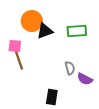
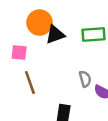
brown line: (19, 60) -> (30, 82), moved

